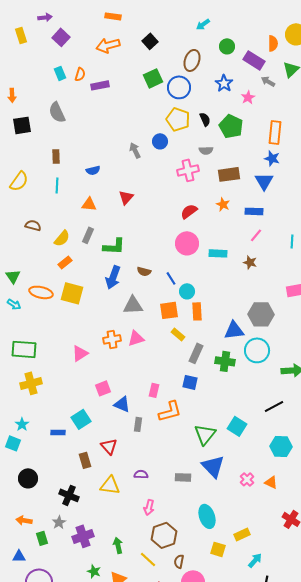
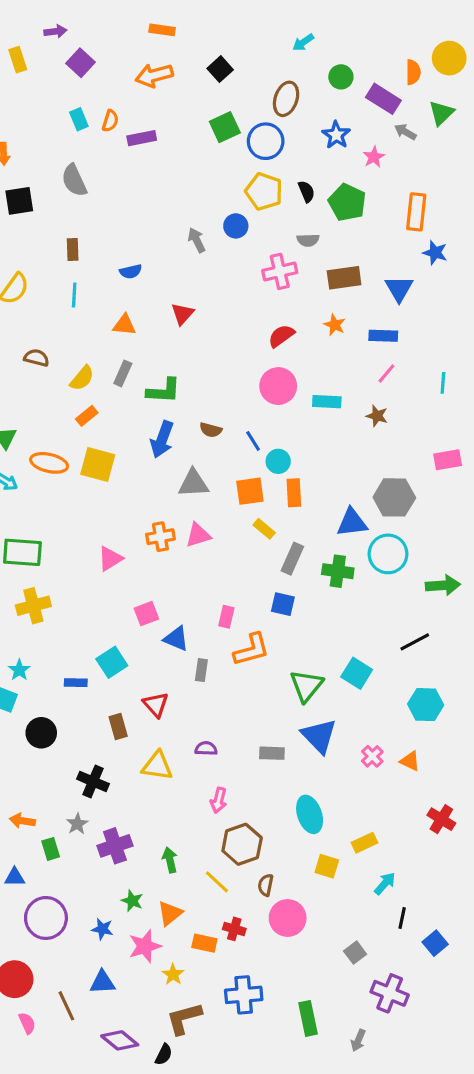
blue star: (272, 158) -> (435, 253), moved
black circle: (28, 478) -> (41, 733), moved

